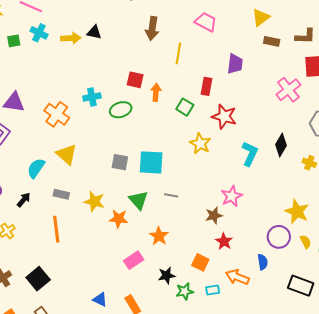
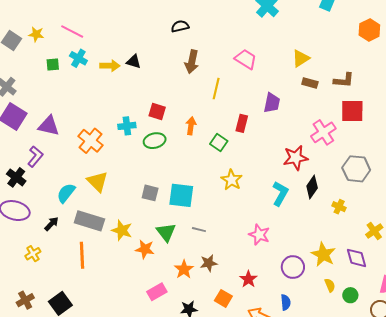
red square: (135, 80) -> (157, 111), moved
red star: (224, 116) -> (296, 158), moved, turned -30
gray rectangle: (61, 194) -> (89, 221), size x1.8
pink star: (232, 196) -> (259, 235), turned -30
brown star: (214, 215) -> (209, 263), moved
purple circle: (279, 237) -> (293, 267), moved

